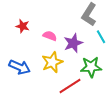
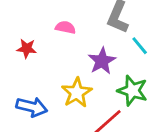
pink semicircle: (50, 36) -> (65, 27), moved
green star: (91, 67) -> (132, 91), turned 30

